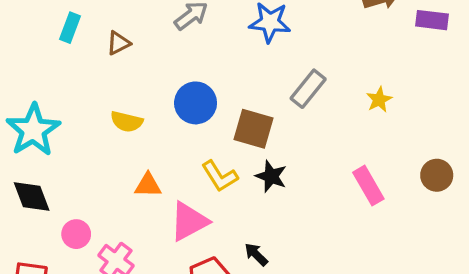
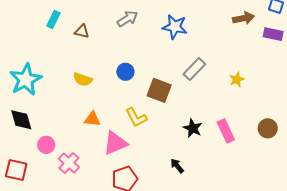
brown triangle: (118, 43) -> (82, 31), turned 35
blue circle: (196, 103) -> (125, 72), size x0.7
black star: (271, 176) -> (193, 128), moved
black arrow: (256, 254) -> (177, 166), moved

